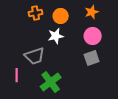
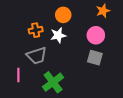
orange star: (92, 12) -> (103, 11), moved
orange cross: (36, 13) -> (36, 30), moved
gray square: (92, 58) -> (95, 58), turned 35

